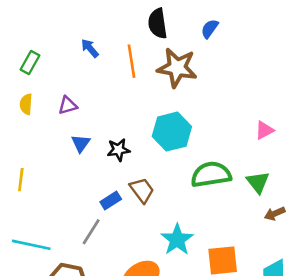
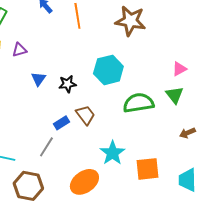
brown star: (177, 68) -> (130, 21), moved
purple triangle: (68, 105) -> (19, 50), moved
green triangle: (258, 182) -> (174, 95), moved

